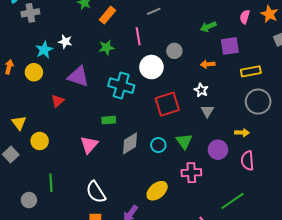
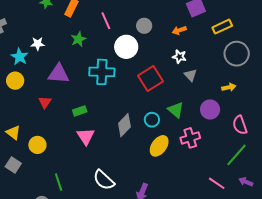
green rectangle: (109, 120) -> (80, 111), moved
pink semicircle: (247, 161) -> (240, 125), moved
yellow ellipse: (157, 191) -> (159, 146), moved

